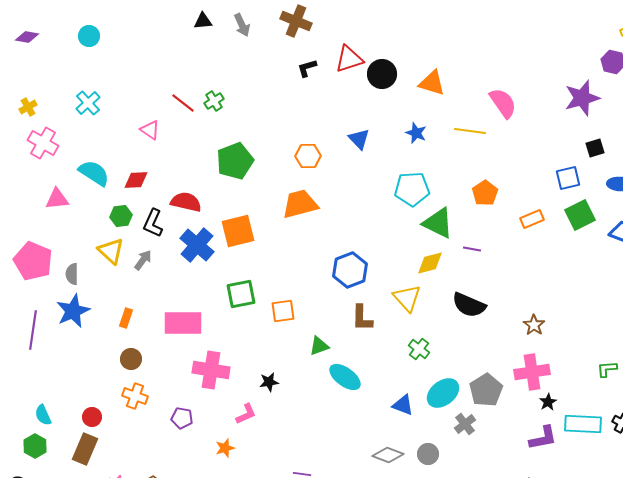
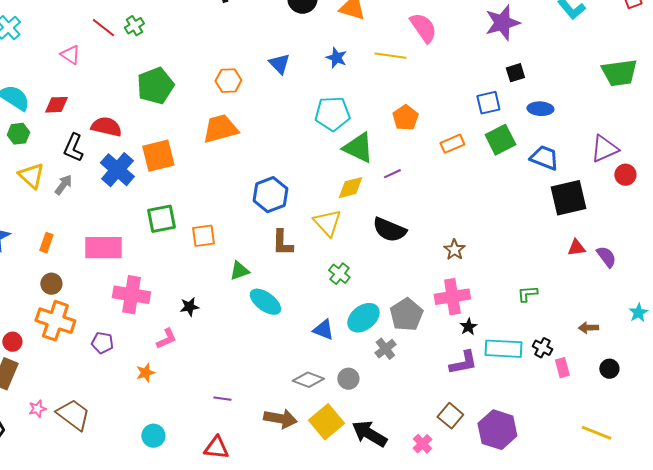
green hexagon: (121, 216) -> (18, 134), moved
purple line: (472, 249) -> (392, 174), turned -36
orange cross: (135, 396) -> (55, 321), size x1.5

